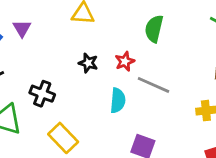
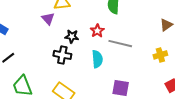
purple triangle: (22, 28) -> (48, 19), moved
black cross: (42, 94) -> (62, 55), moved

